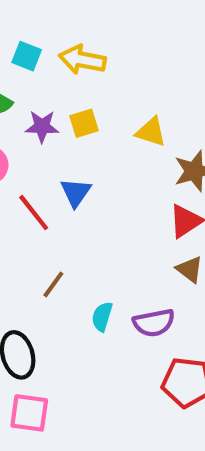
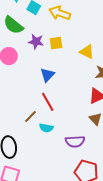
red line: (34, 213) -> (48, 102), moved
cyan semicircle: (102, 317) -> (46, 128), moved, turned -104

